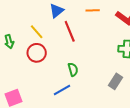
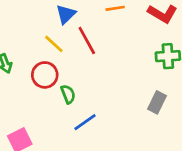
yellow line: (37, 32) -> (54, 44), moved
green semicircle: (73, 69) -> (68, 94), moved

